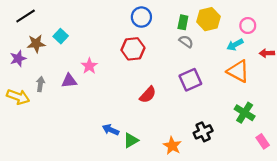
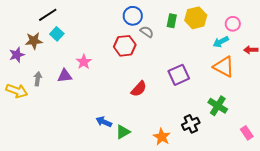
black line: (26, 16) -> (48, 15), moved
gray semicircle: (186, 41) -> (147, 32), moved
green cross: (245, 113) -> (218, 106), moved

